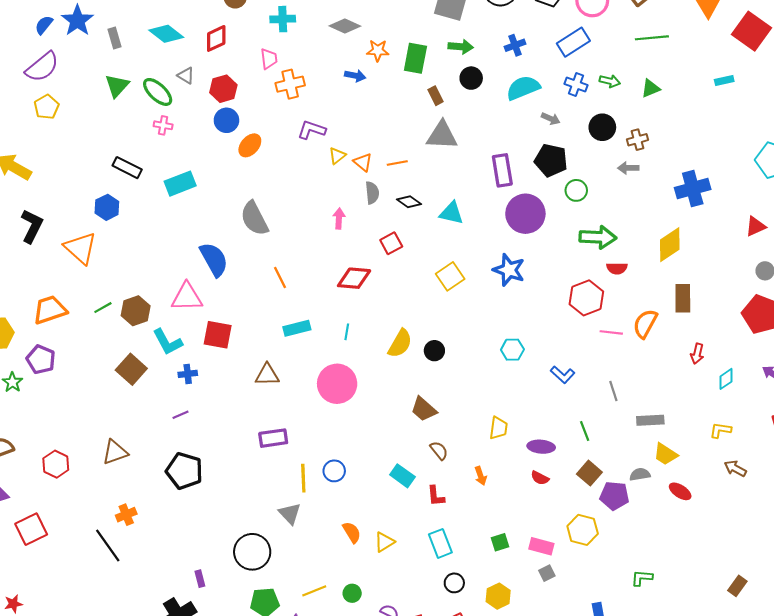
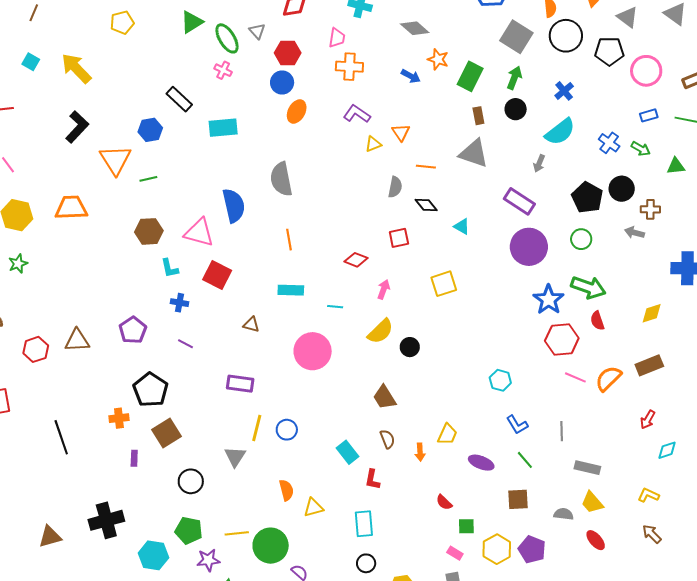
blue rectangle: (573, 42) -> (649, 115), moved, size x0.6
blue cross: (515, 45) -> (564, 91), turned -36
green arrow: (461, 47) -> (514, 78), turned -90
cyan semicircle: (523, 88) -> (560, 132), turned 148
gray arrow: (551, 119) -> (539, 163), moved, turned 72
orange ellipse: (250, 145) -> (297, 111), turned -30
black pentagon: (551, 160) -> (587, 198), moved
orange triangle: (363, 162) -> (401, 132), moved
purple rectangle: (502, 170) -> (519, 201), turned -64
cyan triangle: (451, 213) -> (462, 226), size x0.7
pink arrow: (339, 219) -> (384, 289), moved
yellow diamond: (670, 245) -> (652, 313), size x0.7
red semicircle: (617, 268) -> (597, 321), turned 54
blue star: (509, 270) -> (549, 300), moved
red diamond: (354, 278) -> (356, 260), size x0.7
brown rectangle: (683, 298) -> (649, 365), turned 52
green line: (103, 308) -> (148, 179), moved
cyan line: (347, 332) -> (335, 307), turned 70
cyan L-shape: (167, 342) -> (170, 268), size x0.7
cyan hexagon: (512, 350) -> (500, 380), moved
purple pentagon: (41, 359) -> (133, 330), moved
brown square: (131, 369) -> (166, 433), moved
brown triangle: (267, 375) -> (251, 325), size x0.7
blue L-shape: (563, 375) -> (517, 425), moved
purple line: (180, 415) -> (185, 344), moved, turned 35
green line: (585, 431) -> (525, 460), turned -36
brown triangle: (115, 452) -> (77, 340), moved
brown square: (589, 473) -> (518, 499), turned 30
orange arrow: (481, 476) -> (420, 452), moved
red semicircle: (540, 478) -> (444, 502), moved
purple pentagon: (614, 496) -> (532, 549), moved
orange cross: (126, 515) -> (119, 418), moved
green square: (500, 542) -> (466, 526), moved
pink rectangle: (541, 546) -> (455, 553), size x0.7
black circle: (252, 552) -> (191, 481), size x0.7
purple rectangle: (200, 579) -> (134, 458), moved
green circle: (352, 593) -> (271, 546), size x2.0

